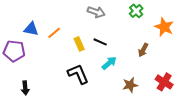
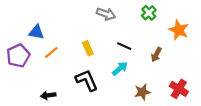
orange line: (54, 33) -> (51, 52), moved
black line: (100, 42) -> (124, 46), moved
purple pentagon: (14, 51) -> (18, 56), turned -30
black arrow: (25, 88) -> (48, 95), moved, turned 88

